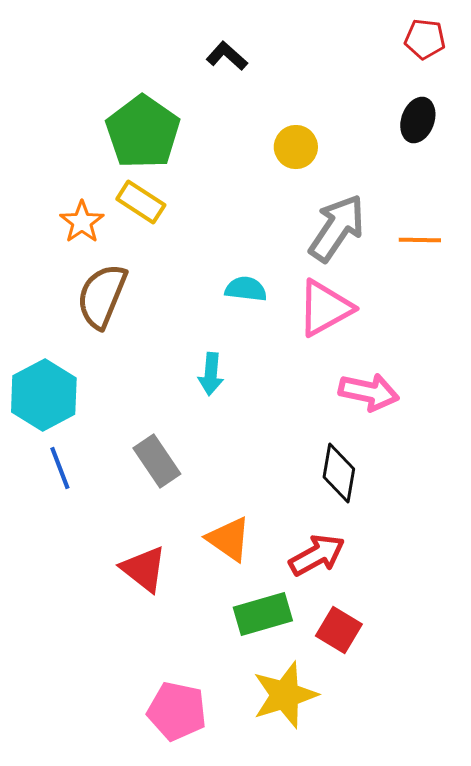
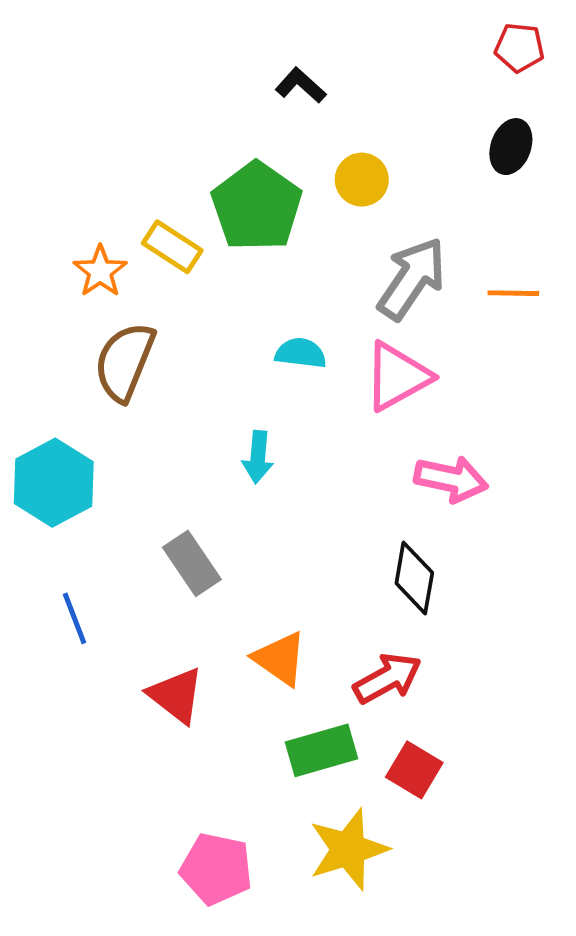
black L-shape: (227, 56) -> (301, 85), moved
green pentagon: (143, 132) -> (257, 206), moved
blue line: (60, 468) -> (75, 618), moved

